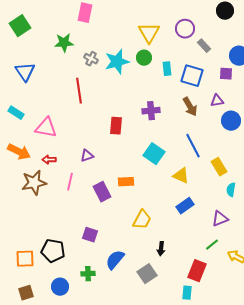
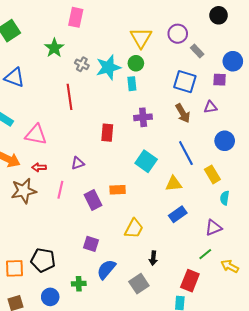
green star: (64, 43) -> (54, 48), turned -30
cyan rectangle: (167, 69) -> (132, 84), moved
blue triangle: (25, 72) -> (14, 78), turned -35
blue circle: (231, 121) -> (225, 141), moved
yellow triangle: (181, 176) -> (174, 184), turned -30
purple square: (90, 235) -> (91, 244), moved

